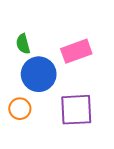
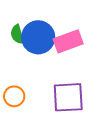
blue circle: (39, 74) -> (38, 37), moved

